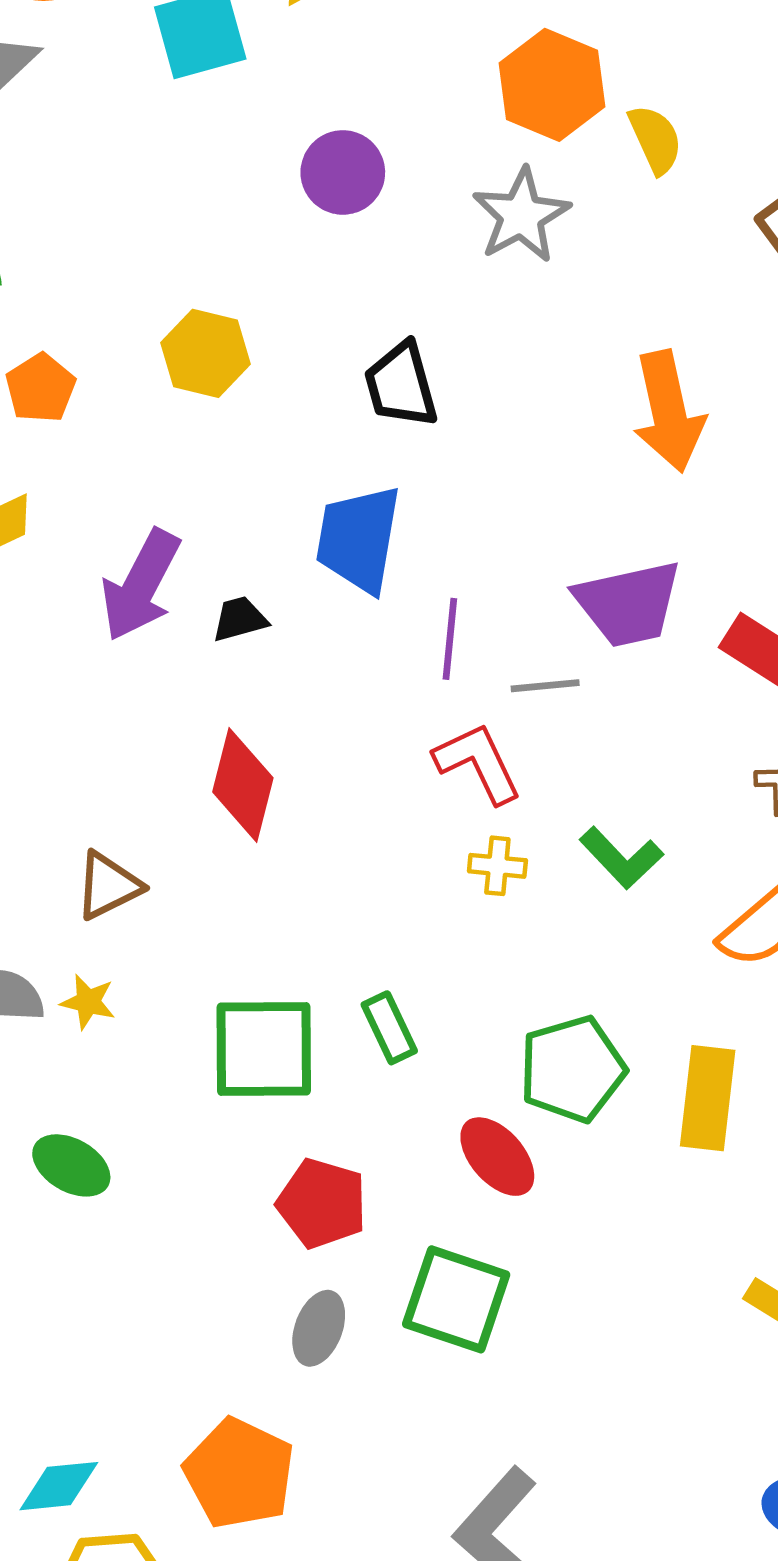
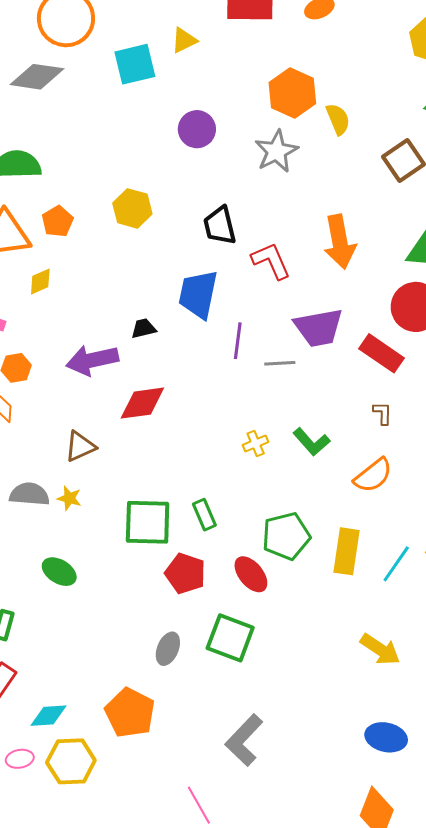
purple arrow: (141, 585) -> (92, 360), moved, turned 48
red L-shape: (478, 763) -> (271, 261), moved
red diamond: (243, 785) -> (142, 403), turned 66
yellow cross: (497, 866) -> (256, 443), turned -30
red pentagon: (322, 1203) -> (185, 573), moved

